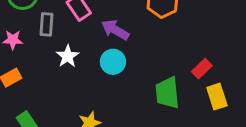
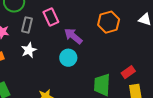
white star: (68, 56) -> (29, 50), moved

